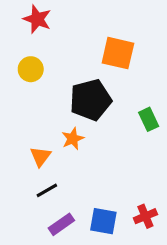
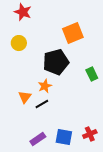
orange square: (118, 53) -> (73, 33), turned -35
black line: (47, 190) -> (42, 104), moved

